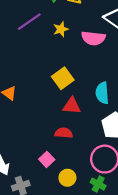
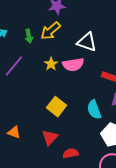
yellow star: (61, 29) -> (51, 64), moved
red triangle: (72, 106) -> (50, 137), moved, turned -36

